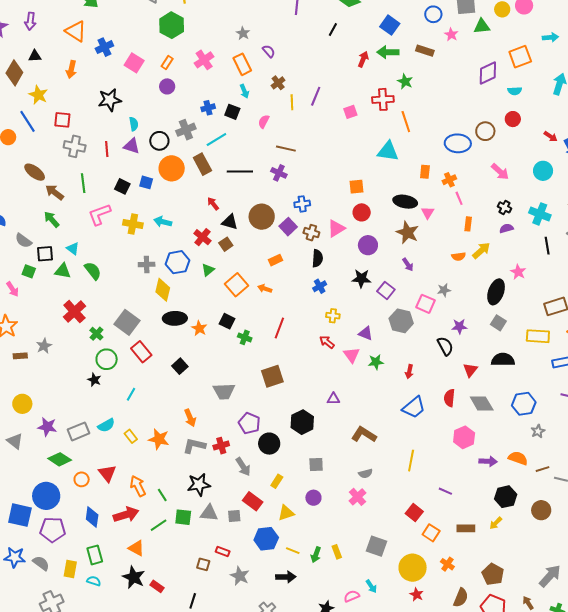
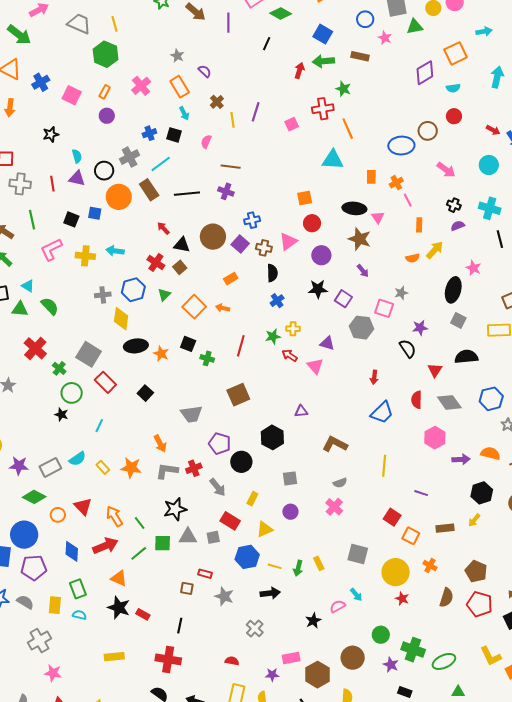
black star: (110, 100) -> (51, 134), size x0.7
green star: (376, 362) -> (273, 336), moved

